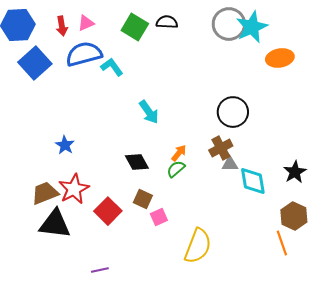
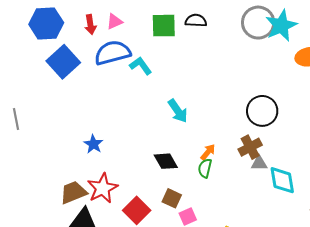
green square: (135, 27) -> (164, 26), turned -32
green semicircle: (176, 169) -> (205, 168), turned -36

